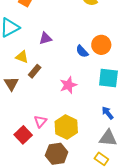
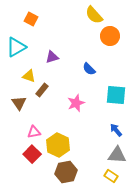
orange circle: (101, 45) -> (110, 36), moved
pink triangle: (40, 121) -> (34, 132), moved, turned 40
yellow hexagon: (66, 127) -> (58, 145), moved

